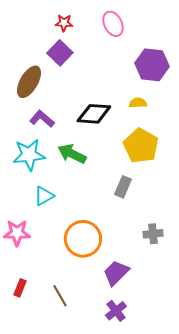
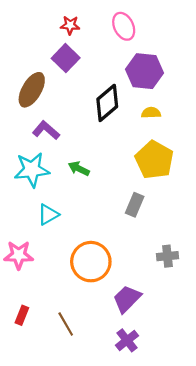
purple hexagon: (152, 65) -> (144, 71), moved
black diamond: (94, 114) -> (107, 103), moved, turned -44
green arrow: (72, 154) -> (79, 169), size x0.7

